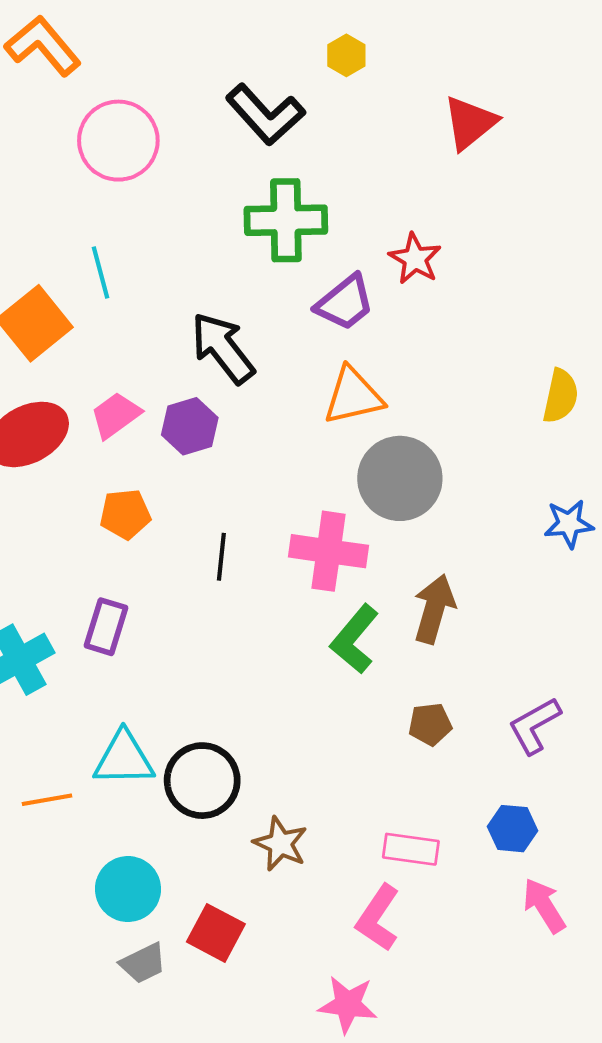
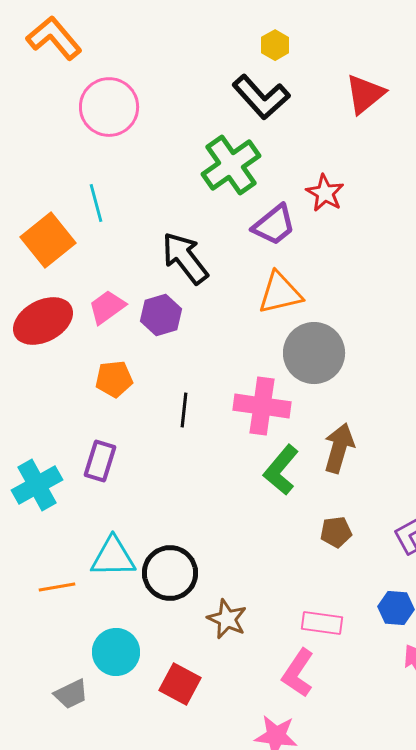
black L-shape: (265, 114) -> (261, 97), moved
green cross: (286, 220) -> (231, 165), turned -34
gray trapezoid: (143, 963) -> (71, 694), moved

